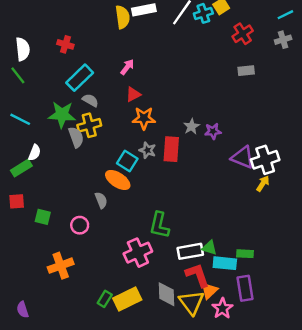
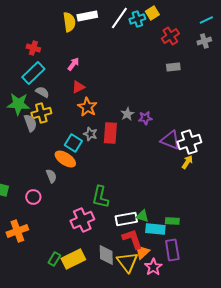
red cross: (65, 44) -> (33, 48), moved
orange star: (144, 118) -> (87, 107), turned 30

